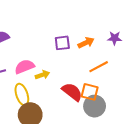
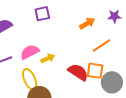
purple square: (62, 43) -> (42, 14), moved
gray circle: (95, 106) -> (112, 82), moved

